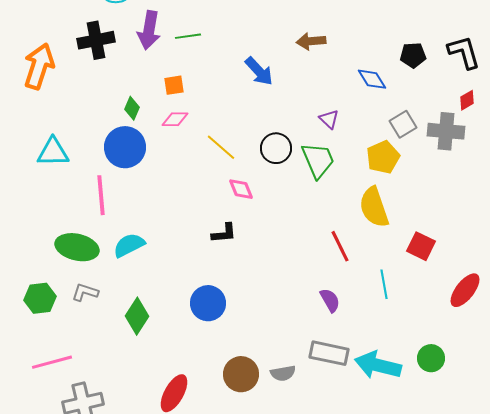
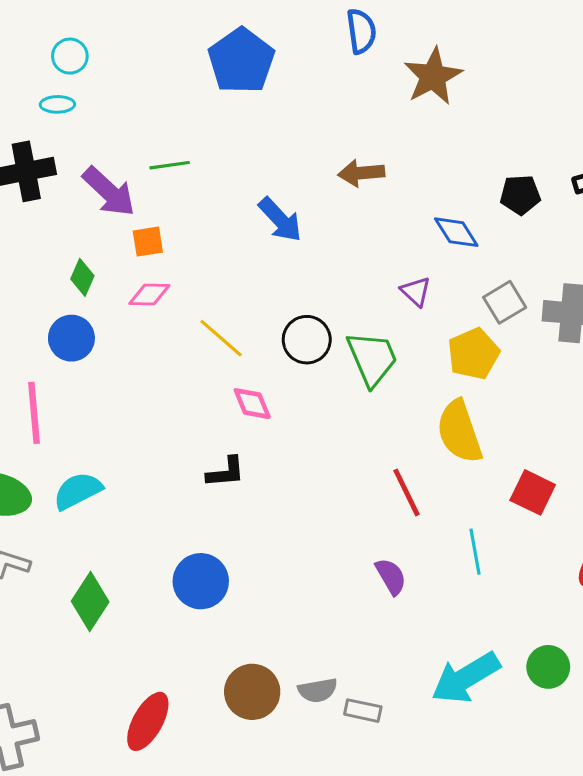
purple arrow: (149, 30) -> (109, 192), moved, turned -57
purple triangle: (329, 119) -> (416, 291), moved
blue circle: (125, 147) -> (71, 338), size x0.7
gray rectangle: (329, 353) -> (363, 711), moved, size x0.6
cyan arrow: (378, 365) -> (466, 678), turned -45

